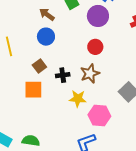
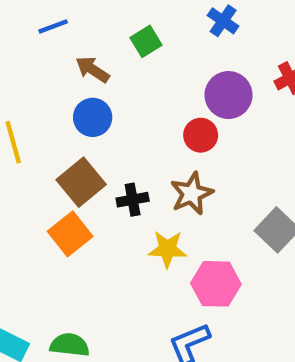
purple circle: (98, 16) -> (229, 95), moved
brown square: (39, 66) -> (81, 182), size x1.5
orange square: (33, 90) -> (70, 234), turned -36

